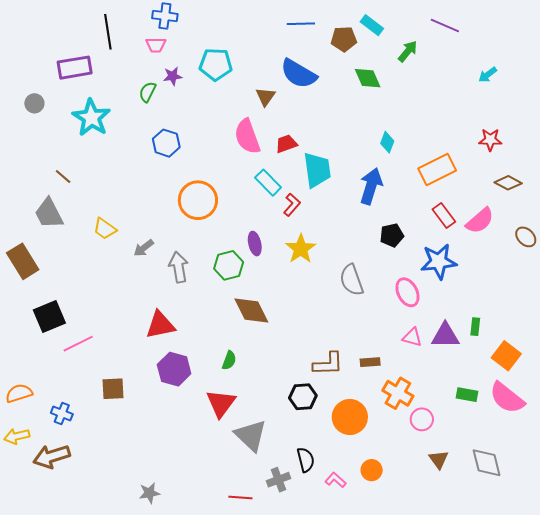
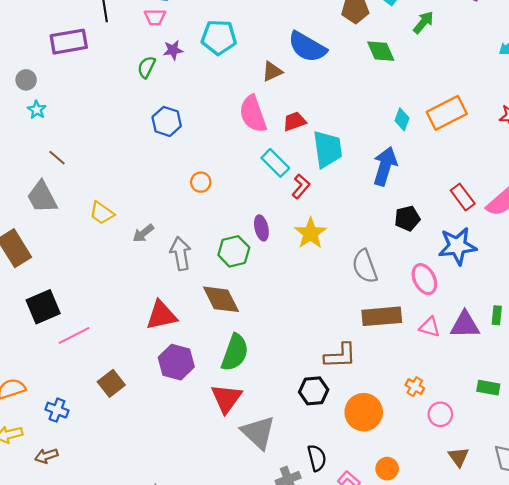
brown triangle: (266, 97) -> (272, 71), turned 30
cyan star: (91, 118) -> (37, 110), moved, size x0.5
orange rectangle: (437, 169) -> (447, 113), moved
orange circle: (198, 200) -> (201, 182), size x0.5
brown diamond: (251, 310) -> (221, 299), moved
green semicircle: (229, 360) -> (235, 353), size x1.8
brown rectangle: (370, 362) -> (382, 316), moved, size x1.8
brown square: (113, 389) -> (111, 383), turned -35
orange cross: (398, 393) -> (415, 387), size x0.6
brown arrow: (52, 456) -> (46, 456), size x0.6

